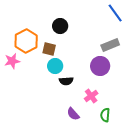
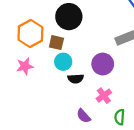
black circle: (60, 26) -> (69, 17), size x1.5
pink star: (12, 61) -> (25, 66), moved
purple circle: (100, 66) -> (103, 64), moved

